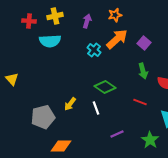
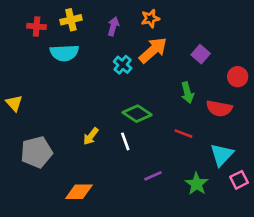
purple square: (144, 43) -> (201, 54), moved
gray pentagon: (43, 117) -> (37, 152), moved

